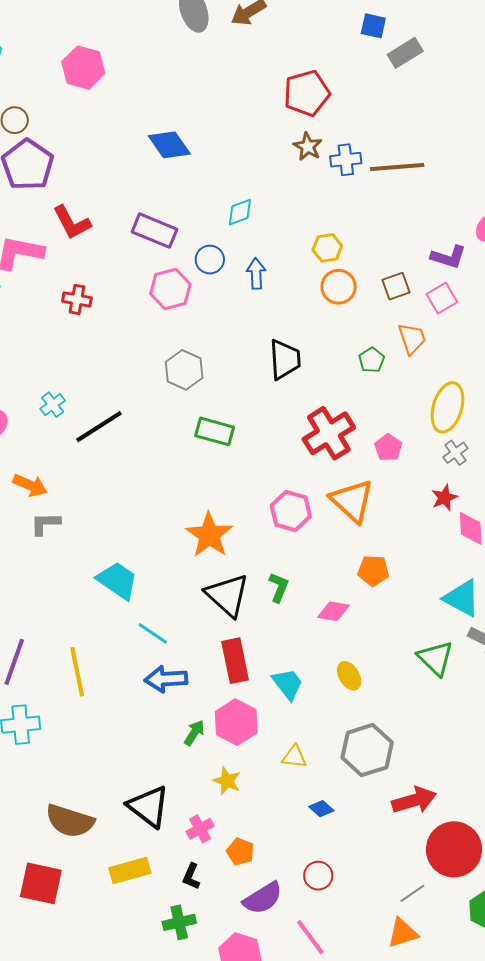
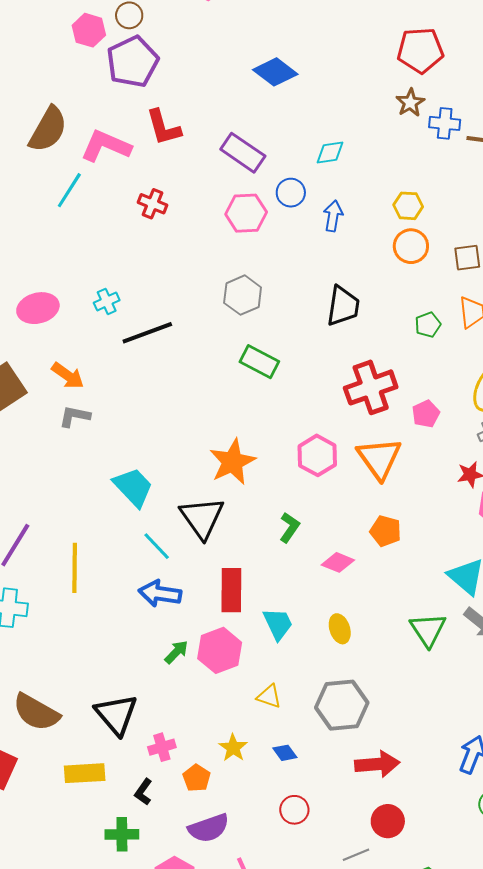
blue diamond: (169, 145) -> (275, 72), turned -30
black triangle: (227, 595) -> (202, 518), moved
yellow star: (227, 781) -> (233, 748), moved
red circle: (454, 849) -> (388, 821), moved, size x0.6
red circle: (318, 876) -> (294, 810), moved

